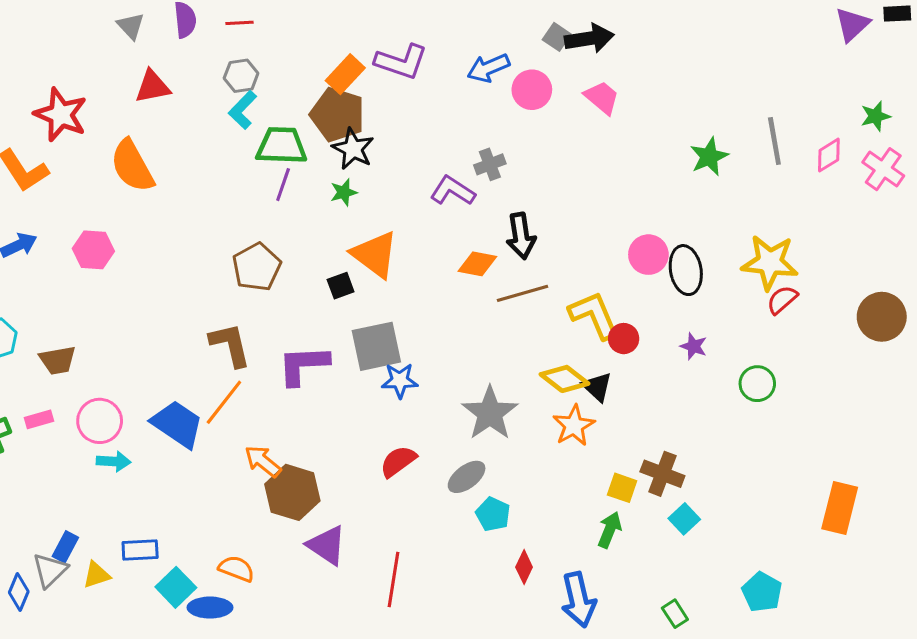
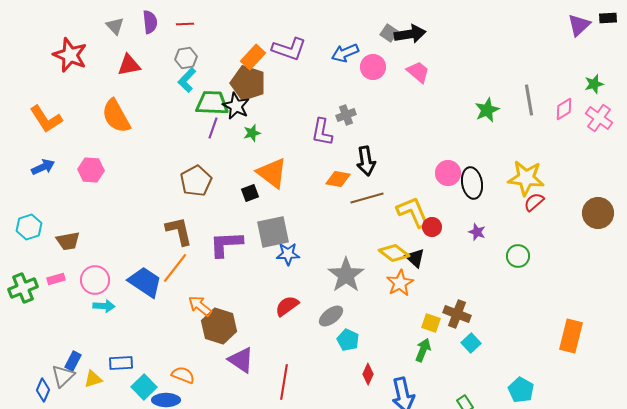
red star: (61, 115) -> (70, 55), moved
black star: (353, 149) -> (236, 106), moved
purple L-shape: (453, 191) -> (322, 132), turned -112

